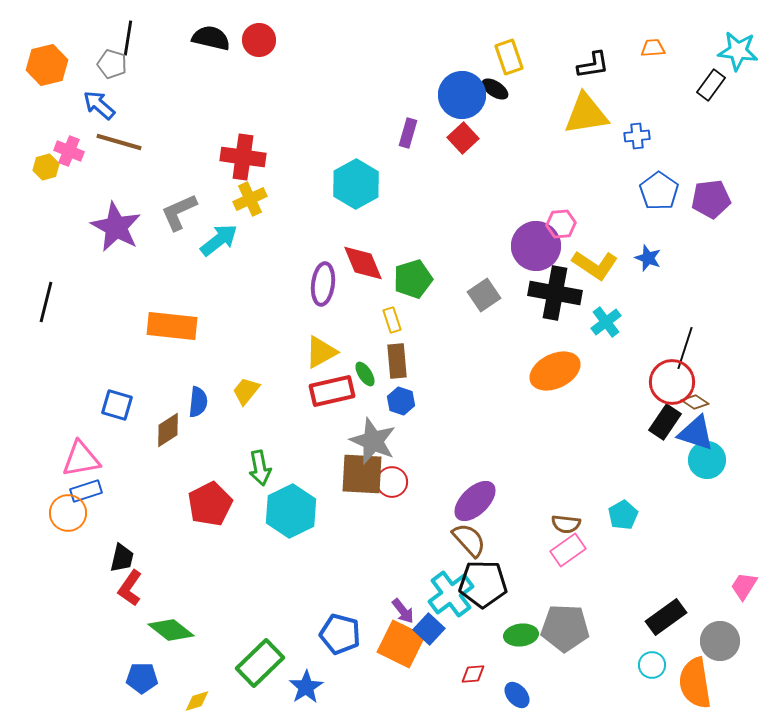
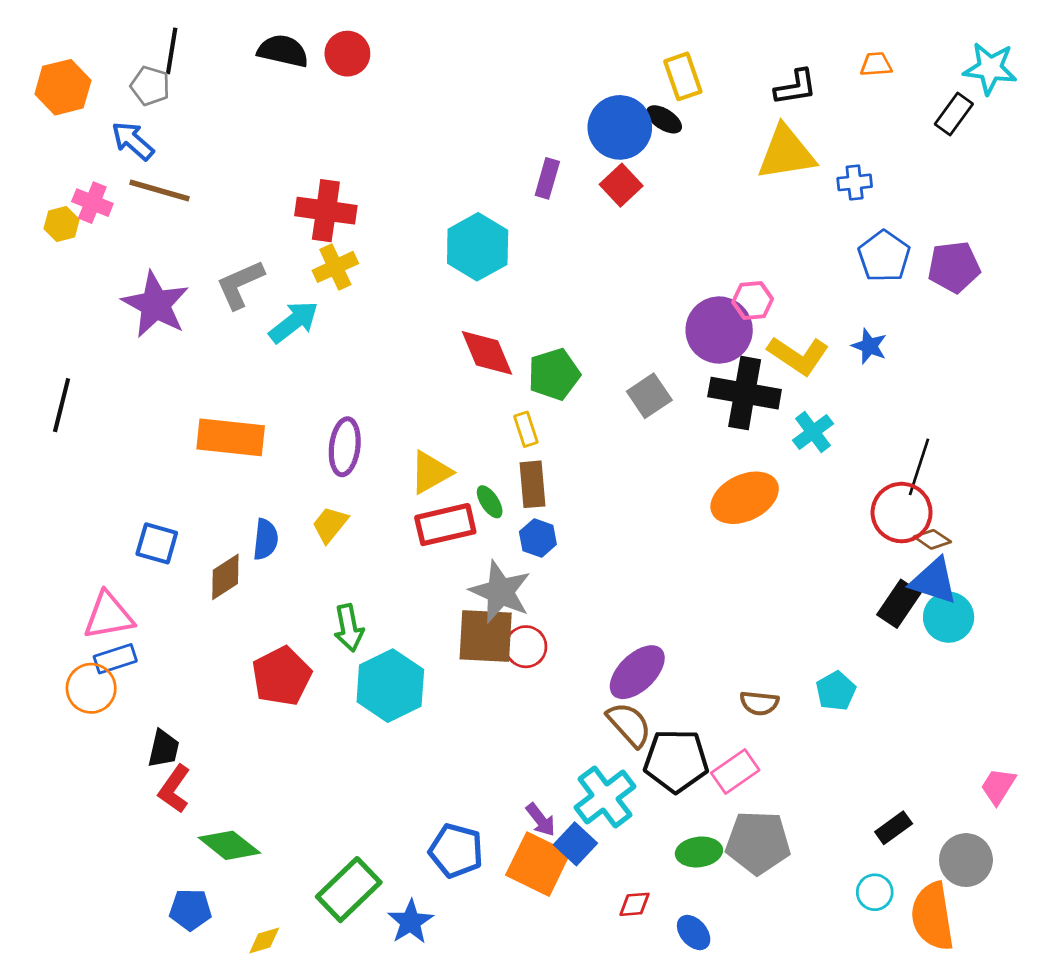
purple ellipse: (323, 284) -> (345, 447), moved
black rectangle: (665, 422) -> (899, 604), moved
pink rectangle: (568, 550) -> (735, 771), moved
black pentagon: (483, 584) -> (676, 761), moved
black rectangle: (666, 617) -> (894, 828), size x0.7

